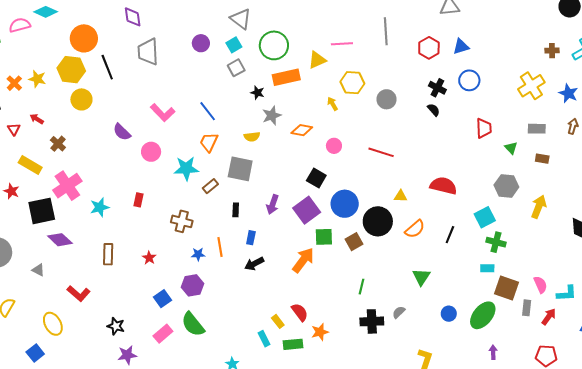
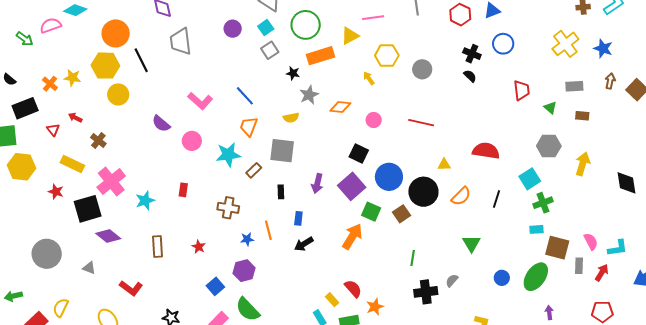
green square: (324, 237) -> (371, 212), turned 30
green cross: (496, 242) -> (543, 203), turned -30

